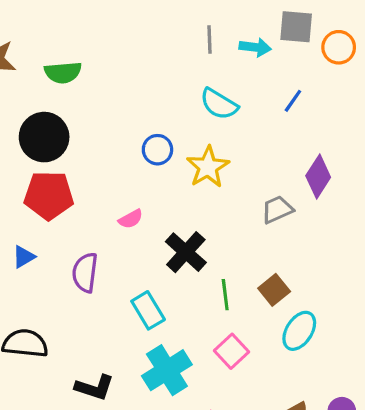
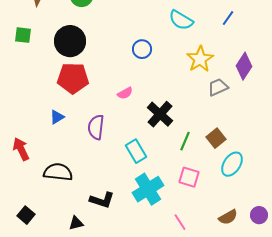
yellow star: (208, 167) -> (200, 59), moved
green line: (225, 295) -> (185, 141), turned 30
pink square: (232, 351) -> (189, 177), turned -30

